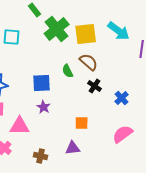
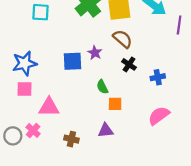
green semicircle: (68, 71) -> (102, 87), moved
blue cross: (122, 98) -> (158, 77), turned 32
purple star: (44, 107) -> (95, 53), moved

